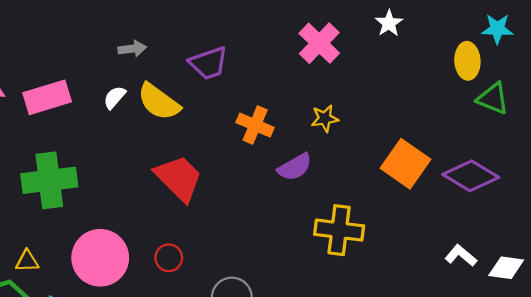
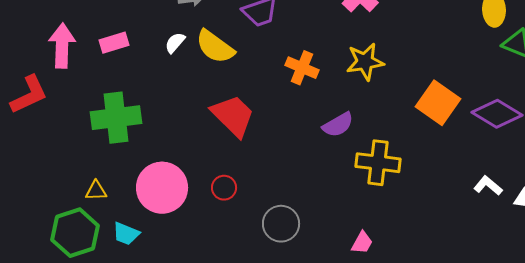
pink rectangle: (47, 97) -> (114, 43), size x0.7
yellow star: (325, 118) -> (365, 62), size x1.5
purple semicircle: (295, 167) -> (338, 125), moved

